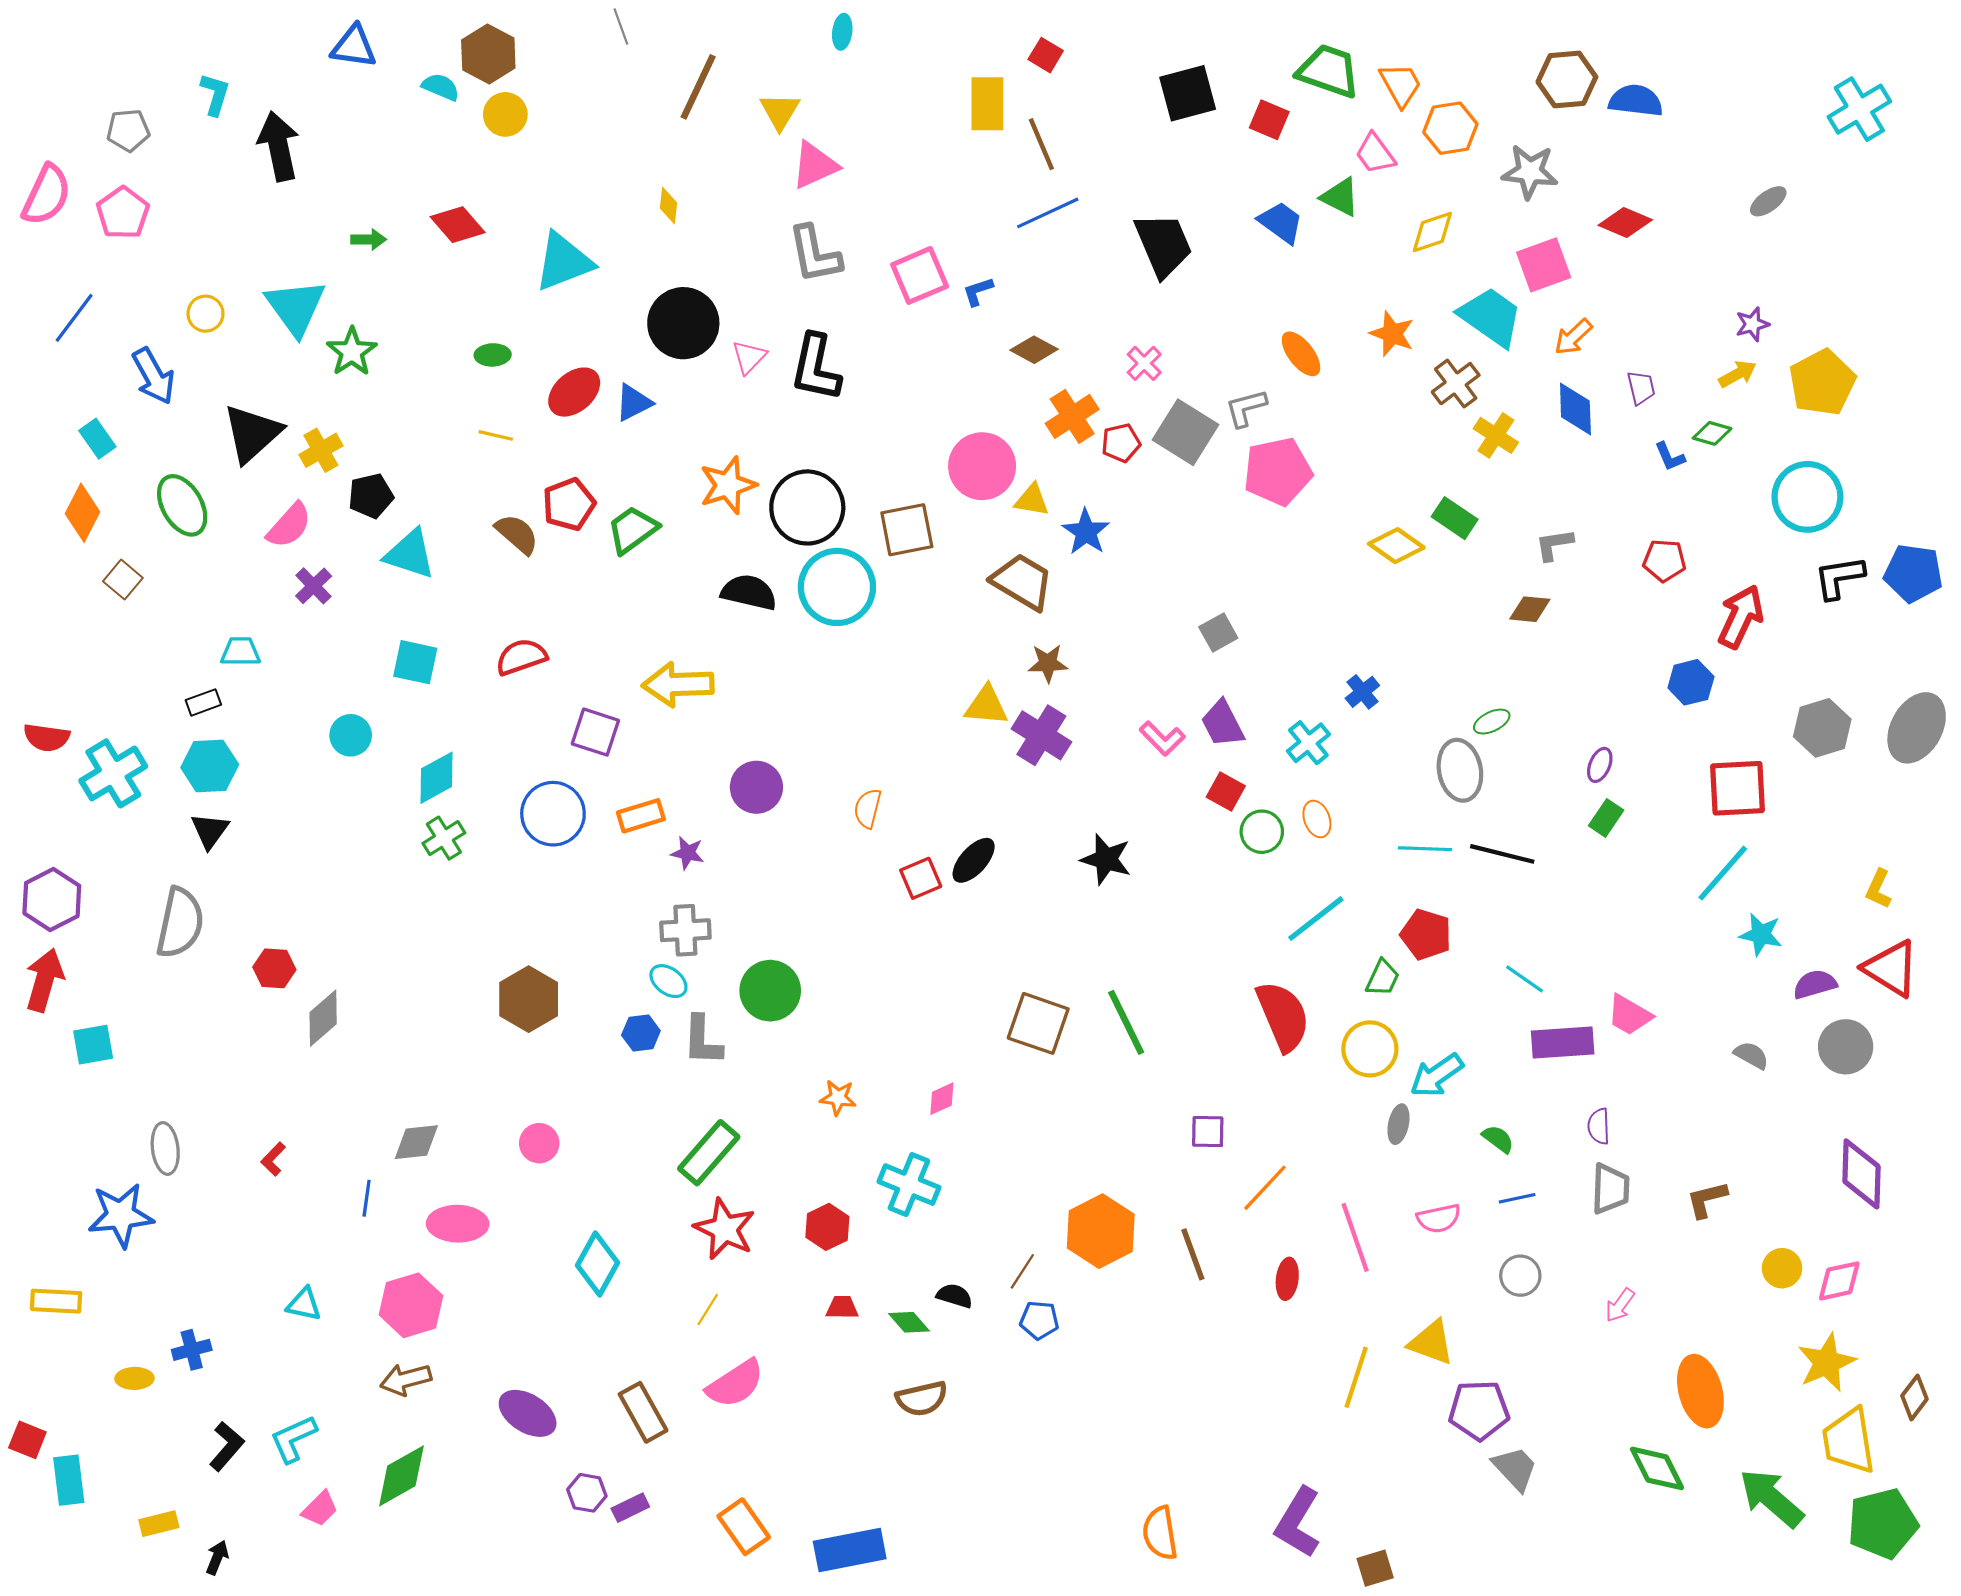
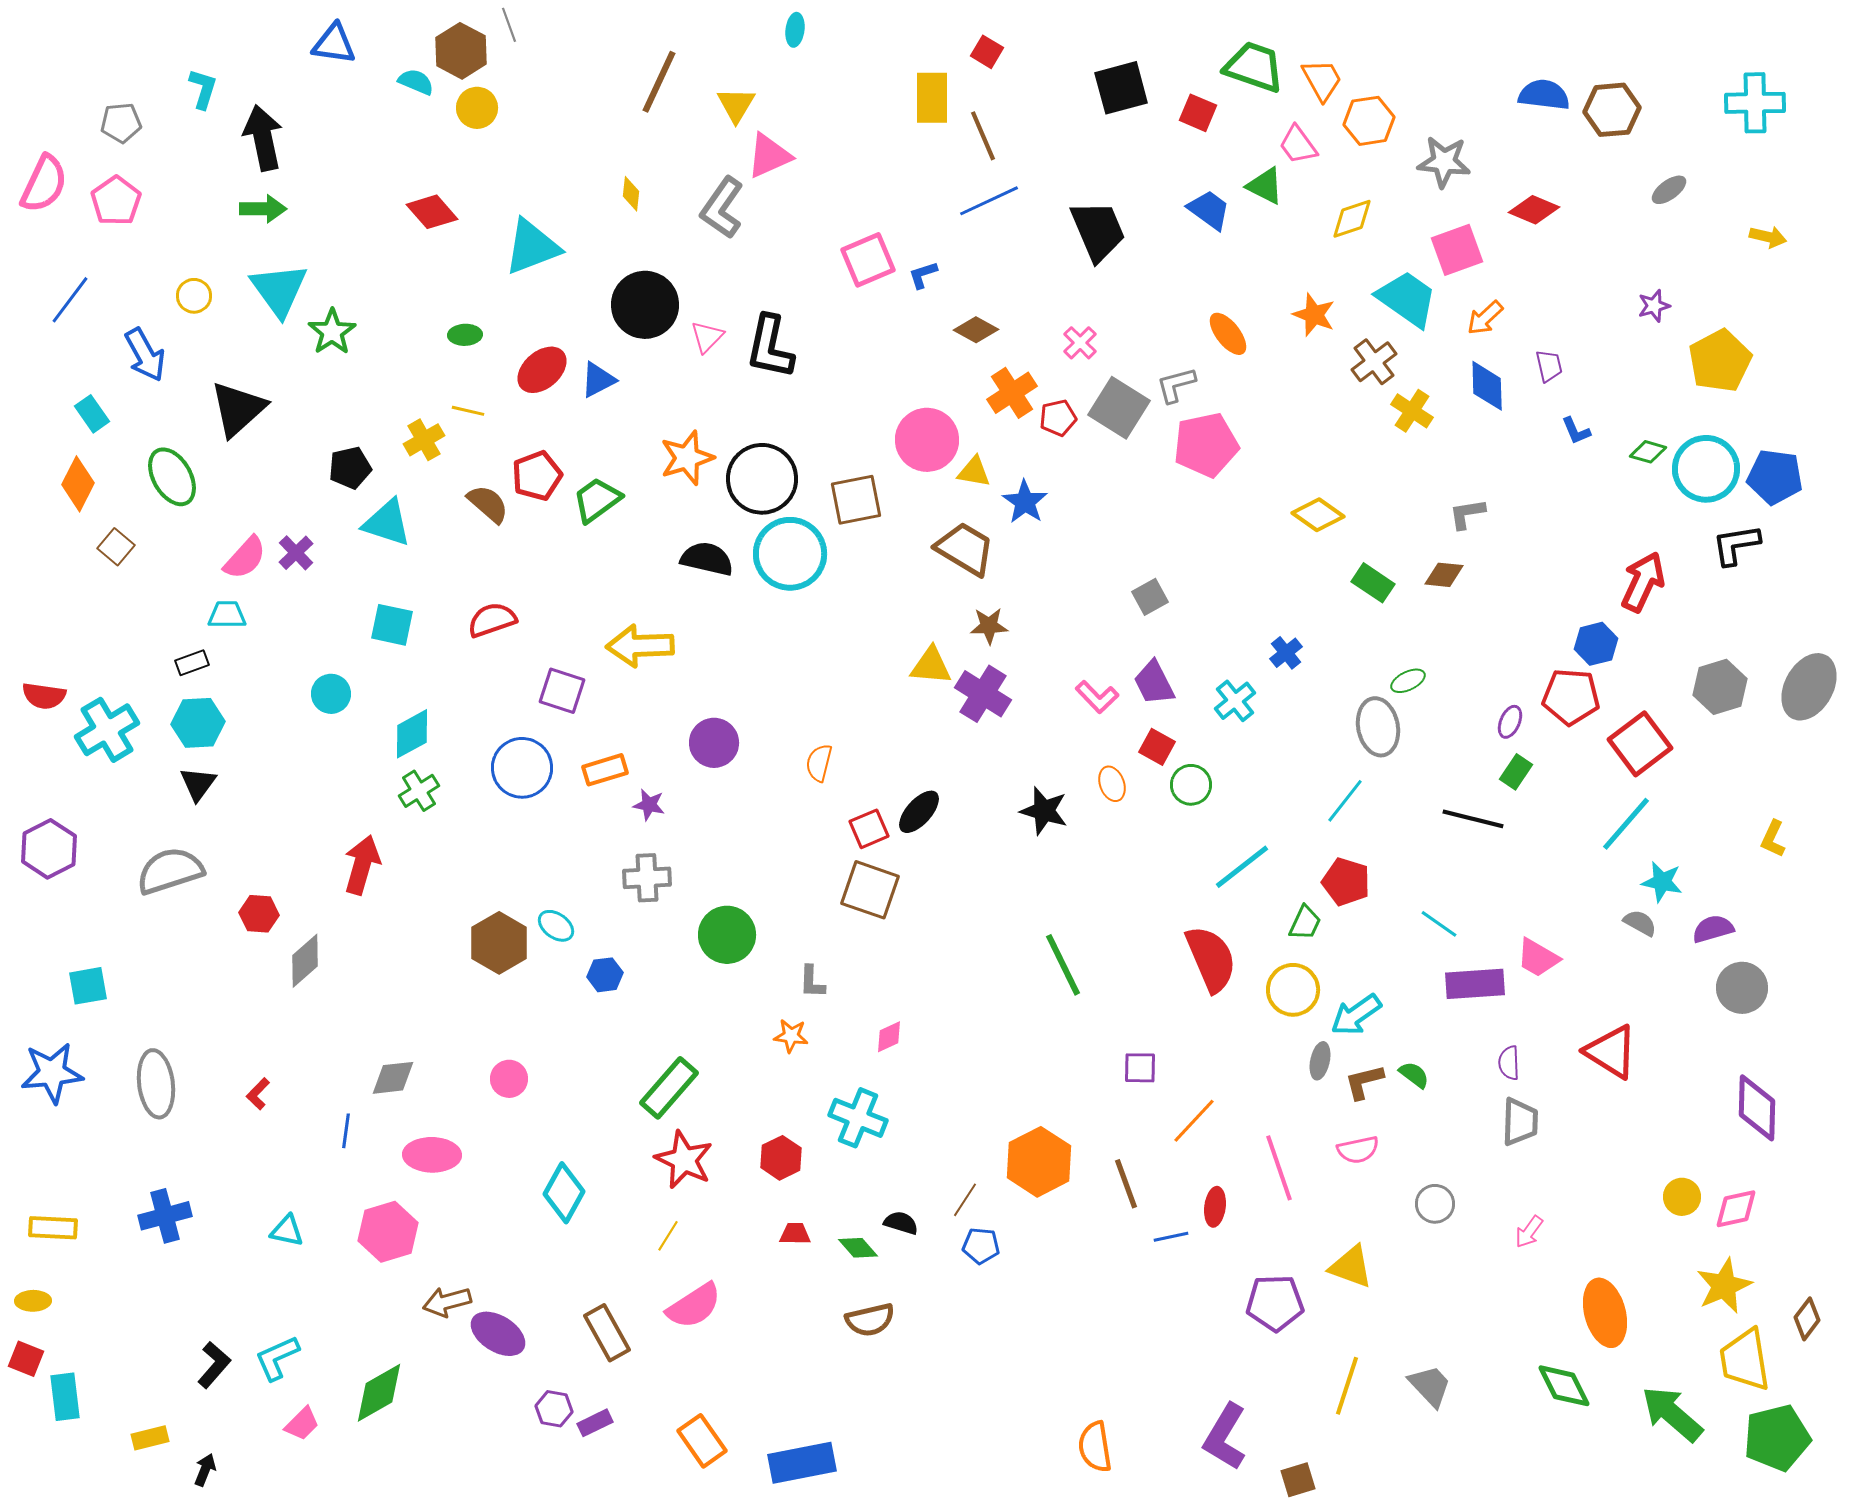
gray line: (621, 26) -> (509, 25), moved
brown hexagon: (1567, 79) -> (1612, 110), moved
cyan cross: (1859, 109) -> (1755, 103), turned 30
green arrow: (369, 239) -> (263, 209), moved, size x1.4
gray L-shape: (815, 254) -> (722, 208), moved, turned 46
yellow arrow: (1738, 374) -> (1768, 237), moved, turned 42
green diamond: (1712, 433) -> (1648, 452), moved
yellow cross: (321, 450) -> (424, 440), moved
green rectangle: (1455, 518) -> (1373, 583), moved
pink semicircle: (289, 526) -> (245, 558), moved
red pentagon: (1664, 560) -> (1571, 697), moved, size x1.4
blue pentagon: (1913, 573) -> (1775, 477), moved
red square: (1738, 788) -> (1640, 744), turned -34
orange ellipse: (1317, 819) -> (1112, 784), moved
cyan line: (1425, 849) -> (1345, 801), turned -54
black line: (1502, 854) -> (1473, 819), moved
gray semicircle: (180, 923) -> (170, 871), turned -120
red triangle: (1891, 968) -> (1611, 1052), moved
red arrow: (44, 980) -> (362, 865), moved
cyan ellipse: (668, 981) -> (556, 926), moved
brown square: (1038, 1023) -> (870, 890), moved
gray L-shape: (702, 1040) -> (812, 982), moved, size x0.7
gray semicircle: (1751, 1055) -> (1640, 923), moved
gray ellipse: (165, 1148) -> (156, 1084), size x1.4
blue line: (1517, 1198) -> (1171, 1237), moved
brown L-shape: (1707, 1199) -> (1364, 1082), moved
blue star: (121, 1215) -> (52, 1073), moved
blue cross: (192, 1350) -> (165, 1216), moved, size x1.4
yellow line: (1356, 1377) -> (1347, 1386), moved
yellow ellipse: (134, 1378) -> (33, 1301), moved
brown arrow: (406, 1379) -> (447, 1302), moved
purple pentagon: (1479, 1410) -> (1275, 1303), moved

